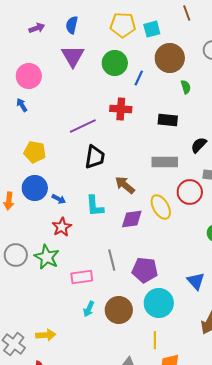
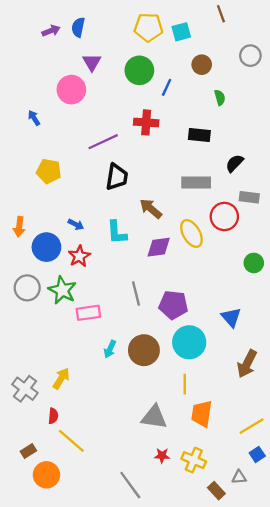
blue semicircle: (72, 25) -> (78, 27), moved
purple triangle: (73, 56) -> (92, 62), size x0.7
brown circle: (170, 58) -> (202, 65), size x0.6
pink circle: (29, 76) -> (71, 90), moved
blue circle: (35, 188) -> (46, 247), moved
pink rectangle: (82, 277) -> (88, 313), moved
yellow arrow: (46, 335) -> (61, 379), turned -54

